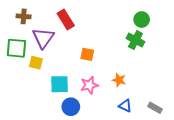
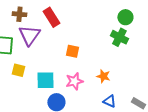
brown cross: (24, 16) -> (19, 14), moved
yellow square: (36, 63) -> (18, 70), moved

